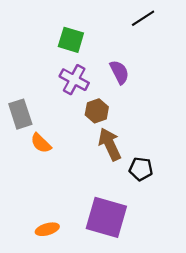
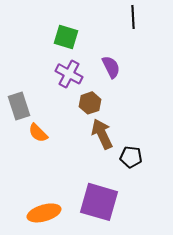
black line: (143, 18) -> (133, 17), turned -60
orange ellipse: (47, 229) -> (44, 213), size x1.5

